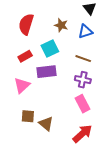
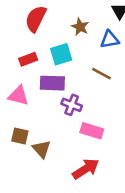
purple cross: (83, 80) -> (72, 105), moved
pink triangle: (22, 85) -> (18, 96), turned 48
pink rectangle: (82, 104) -> (92, 131), turned -54

